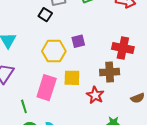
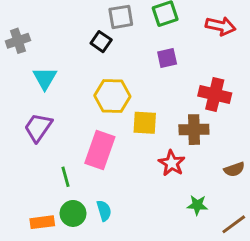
purple square: (78, 41) -> (167, 58), moved
yellow square: (72, 78) -> (145, 123), moved

